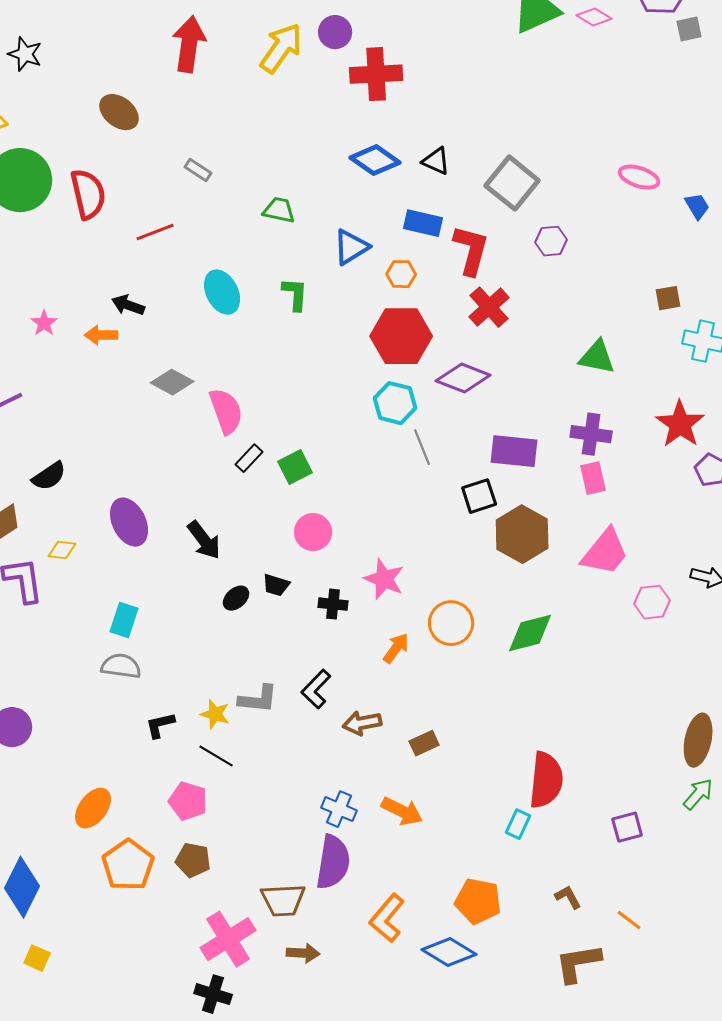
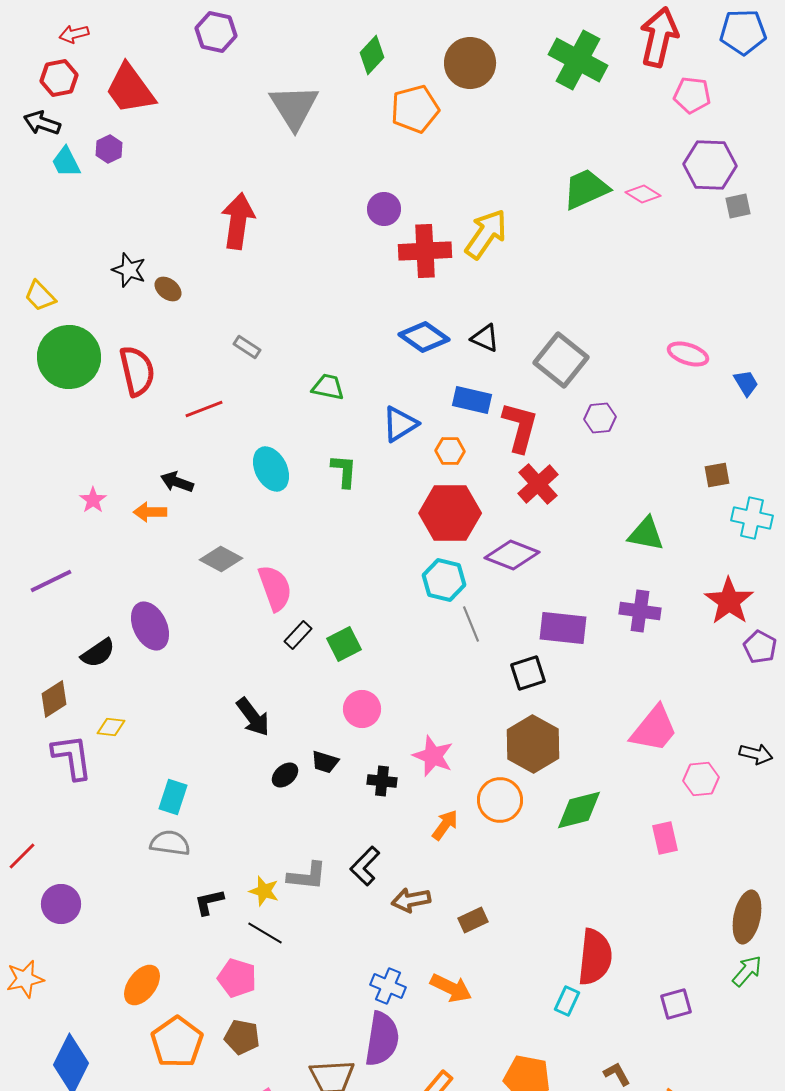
yellow arrow: (281, 48) -> (486, 234), moved
black star: (25, 54) -> (129, 270), moved
brown ellipse: (119, 112) -> (168, 289), size x0.7
pink rectangle: (593, 478) -> (665, 838), moved
purple ellipse: (129, 522) -> (150, 626), moved
brown hexagon: (522, 534) -> (533, 744), moved

